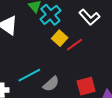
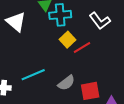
cyan cross: (50, 15) -> (60, 15), turned 30
gray semicircle: (51, 84) -> (66, 83), moved

